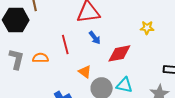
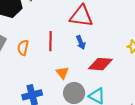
orange semicircle: (40, 58) -> (23, 48), turned -91

